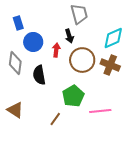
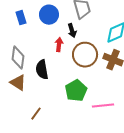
blue circle: (33, 42) -> (49, 15), moved
brown triangle: (15, 110) -> (18, 83), moved
brown line: (55, 119) -> (36, 114), moved

